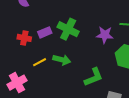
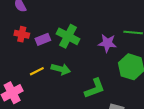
red cross: (24, 38) -> (22, 34), moved

